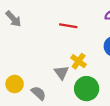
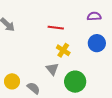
yellow cross: (79, 61) -> (63, 50), moved

